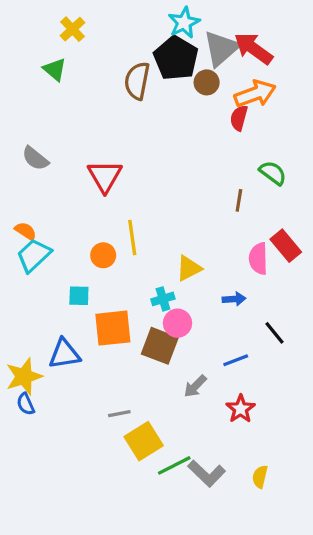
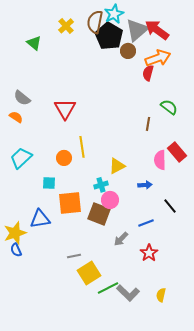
yellow cross: (72, 29) -> (66, 26), moved
brown semicircle: (137, 81) -> (95, 22), moved
orange semicircle: (26, 231) -> (16, 117), moved

